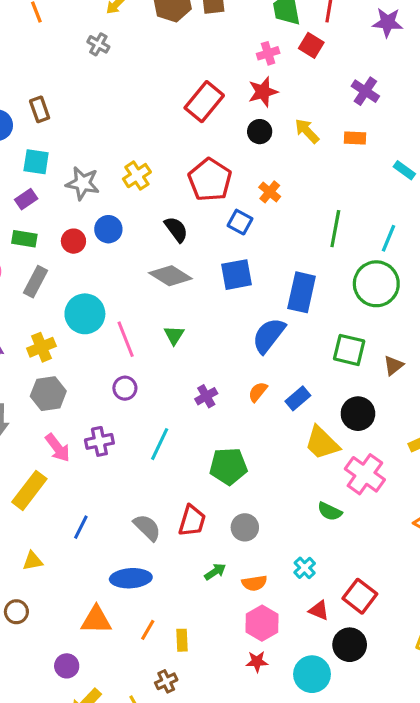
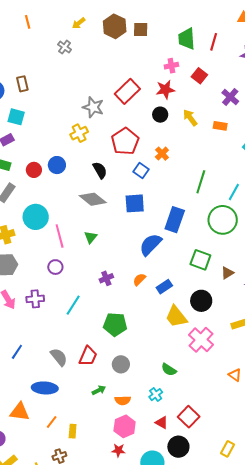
red square: (311, 45) -> (199, 76), moved
gray star: (83, 183) -> (93, 107), moved
green semicircle: (330, 511) -> (169, 370), moved

